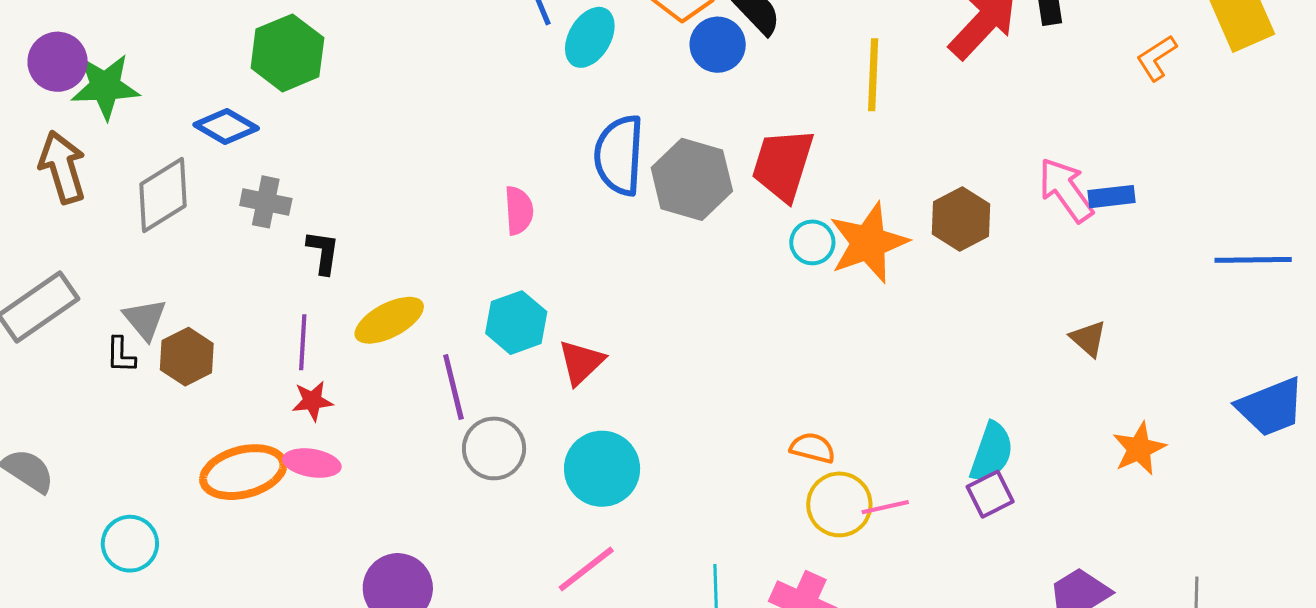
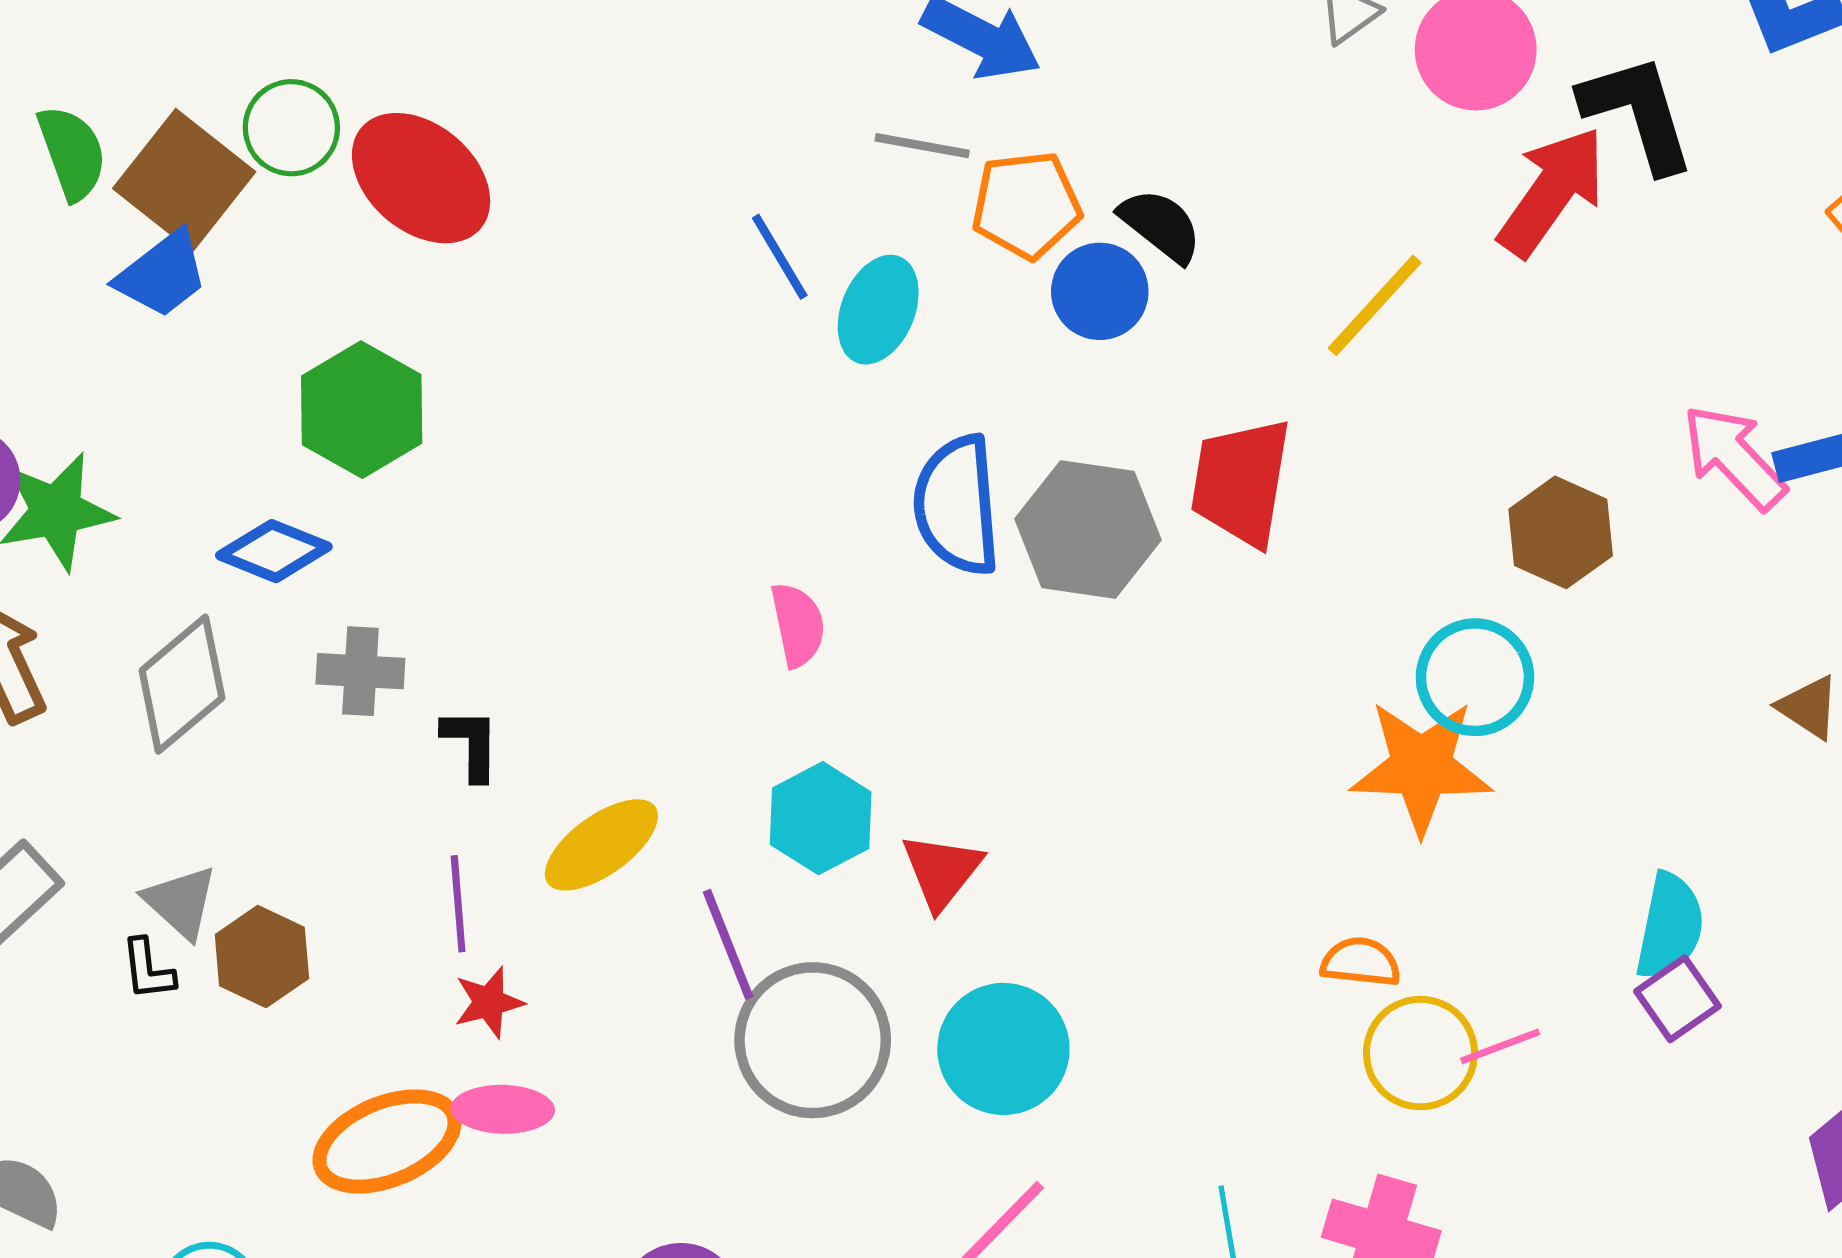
yellow line: (873, 75) -> (1375, 305), turned 48
cyan circle: (812, 242) -> (1475, 677), moved, size x1.5
orange star: (868, 243) -> (1421, 767), moved, turned 30
gray circle: (494, 448) -> (813, 1040), size x1.4

